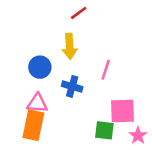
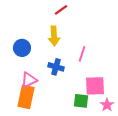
blue circle: (40, 67) -> (22, 48), moved
pink triangle: (37, 103) -> (29, 80), turned -30

